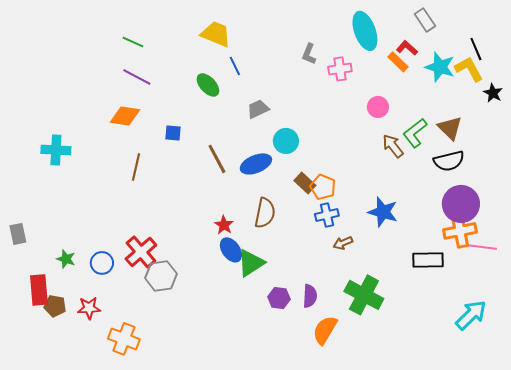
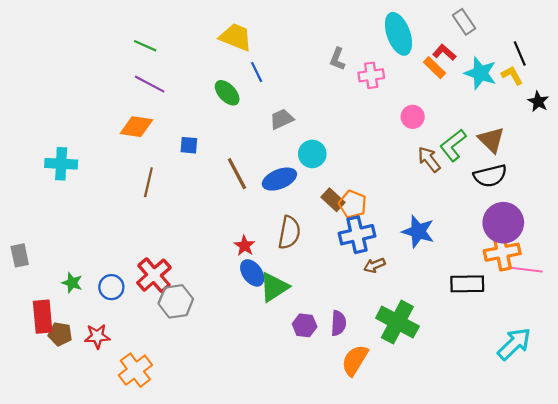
yellow L-shape: (469, 69) -> (512, 75), size x0.7
blue cross: (327, 215) -> (357, 235), size x1.4
orange cross: (124, 339) -> (135, 370), turned 32

